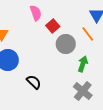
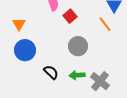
gray circle: (66, 44) -> (78, 46), moved
green arrow: (83, 64) -> (77, 75), moved, turned -112

